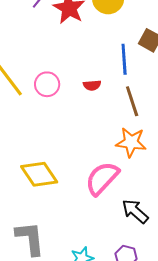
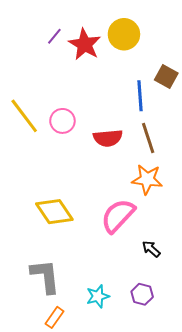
red semicircle: (92, 85) -> (108, 138), moved, size x1.6
black arrow: (135, 211) -> (151, 249), size x0.7

